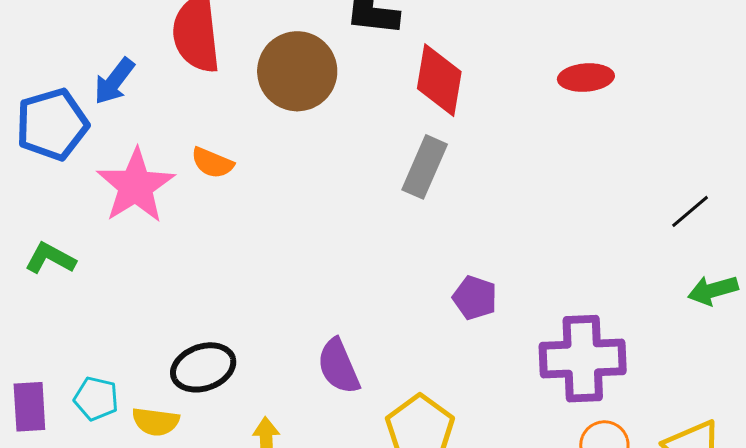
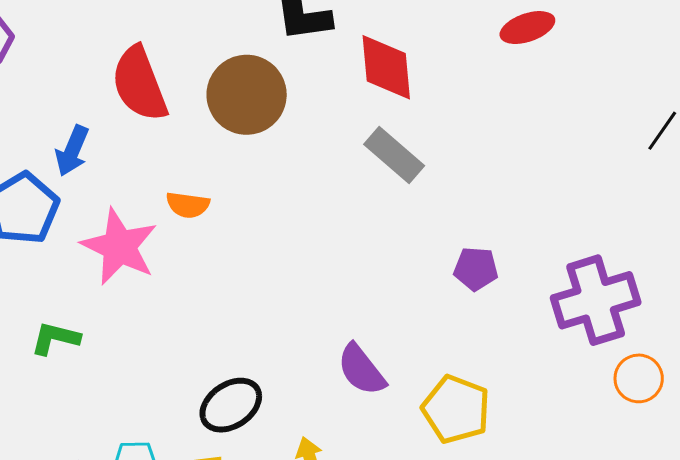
gray rectangle: (425, 167) -> (394, 155), turned -58

